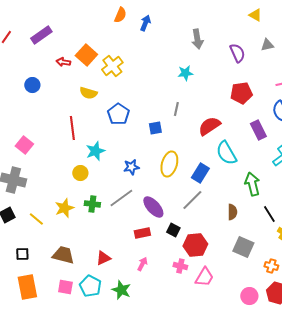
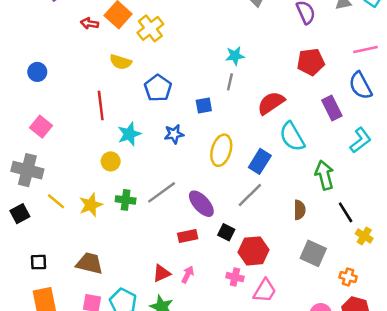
cyan star: (185, 73) -> (235, 56), moved
blue circle: (32, 85) -> (37, 72), moved
blue star: (131, 167) -> (174, 134), moved
yellow line: (36, 219) -> (56, 201), moved
red triangle: (103, 258) -> (162, 273), moved

